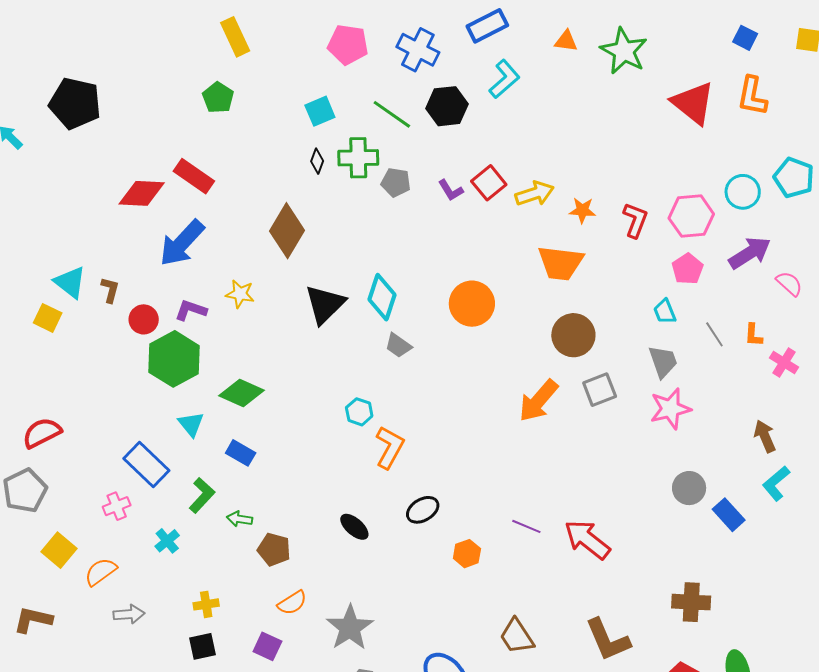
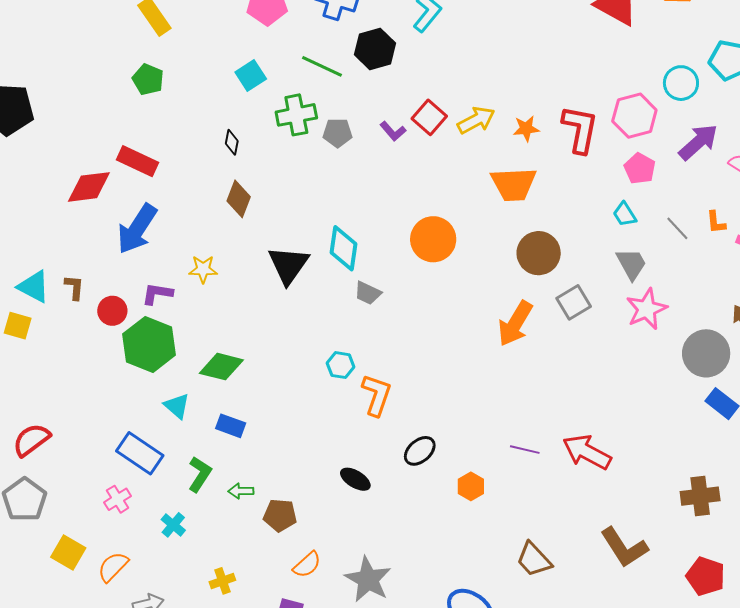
black diamond: (317, 161) -> (232, 142), moved
red L-shape: (635, 220) -> (580, 129), size x1.4
brown diamond: (287, 231) -> (239, 199), size x0.7
gray circle: (689, 488) -> (706, 353), moved, size x1.4

